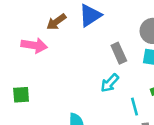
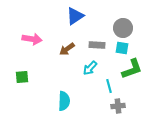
brown arrow: (56, 22) -> (67, 49), moved
gray rectangle: (119, 53) -> (97, 45), turned -63

